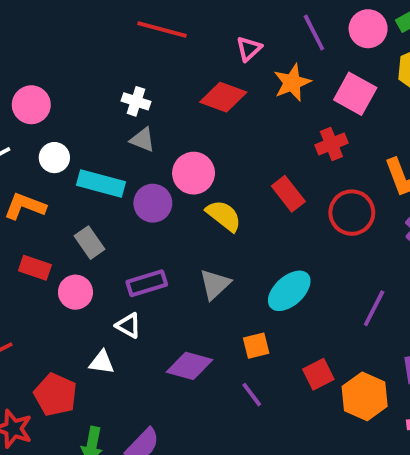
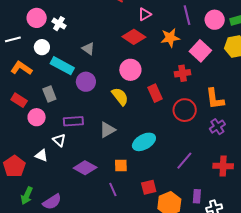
pink triangle: (249, 49) -> (145, 14), moved
white cross: (136, 101) -> (59, 24), moved
pink circle: (194, 173) -> (130, 70), moved

